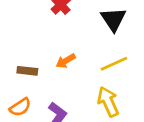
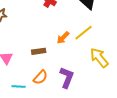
yellow line: (114, 64) -> (83, 33), moved

